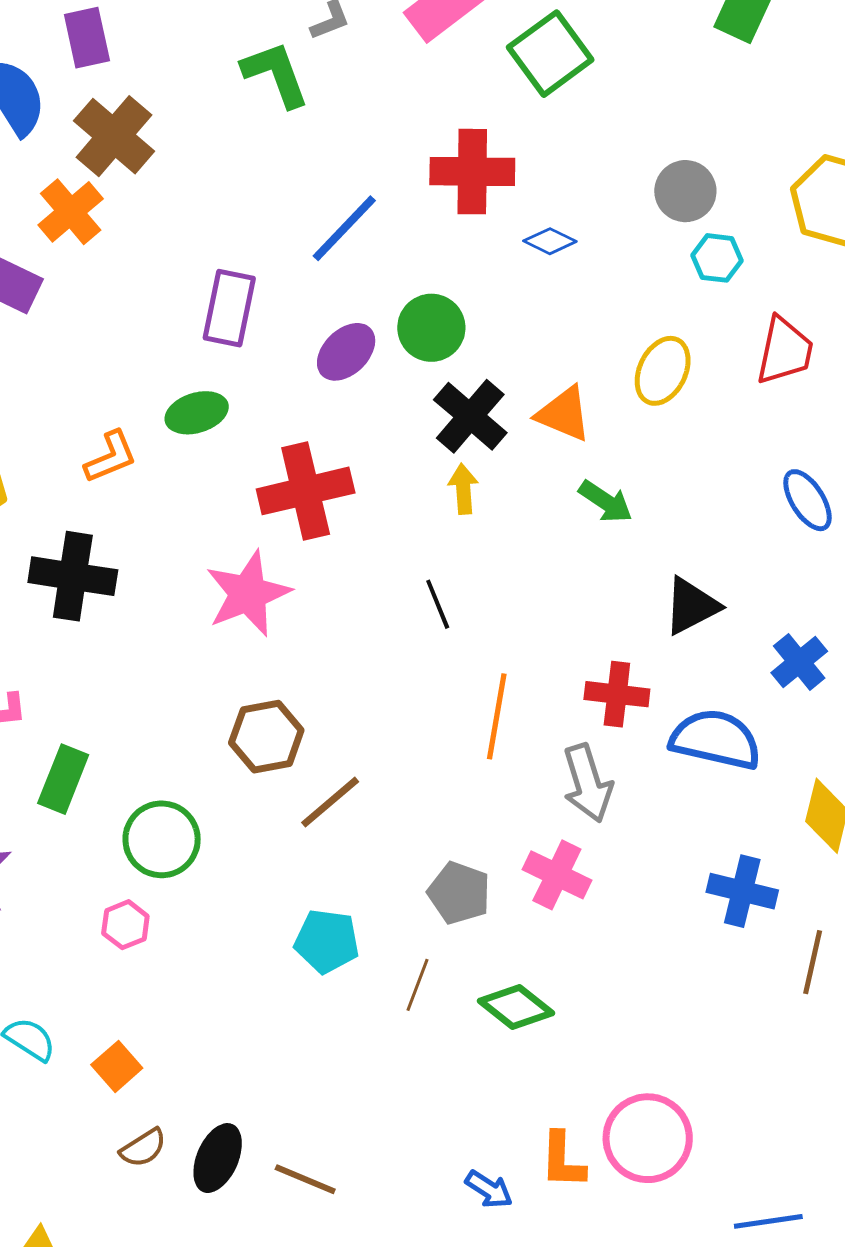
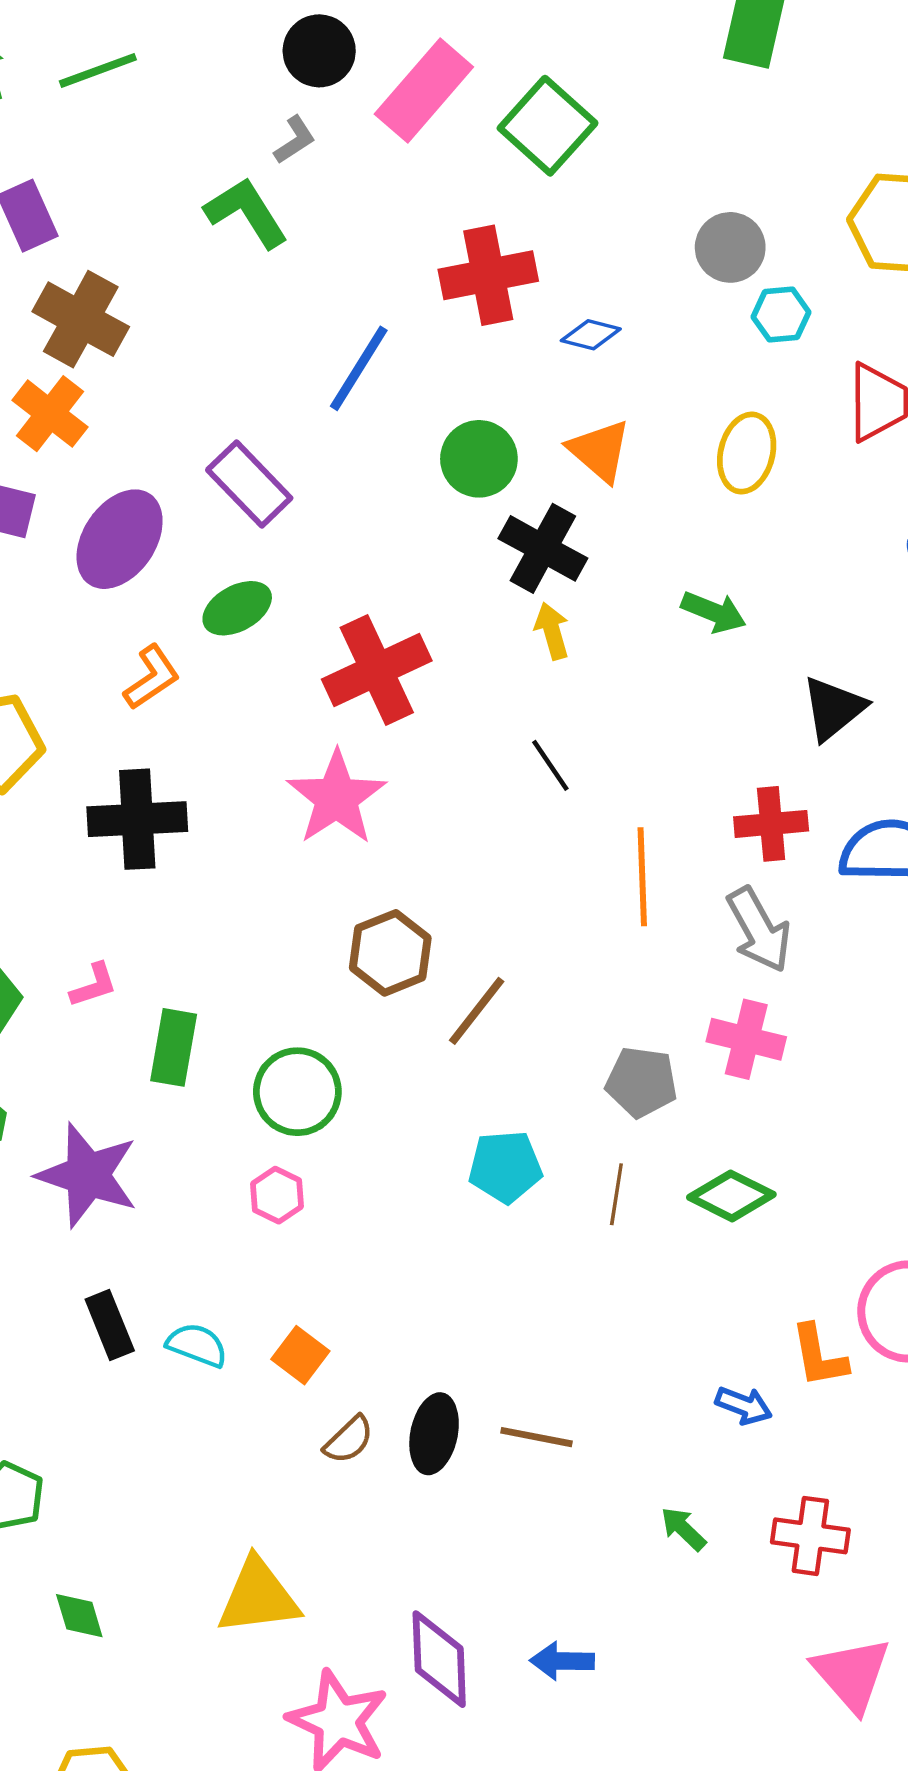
purple rectangle: (229, 308) -> (249, 484), turned -44
purple ellipse: (346, 352) -> (120, 539), moved, size x1.4
orange triangle: (564, 414) -> (600, 451), moved, turned 30

